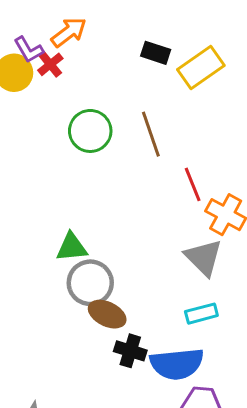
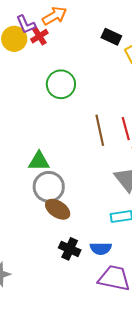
brown line: (151, 134) -> (100, 130), moved
black cross: (130, 351) -> (70, 249), moved
blue semicircle: (177, 364) -> (101, 248), size x0.6

